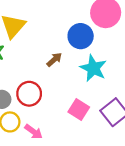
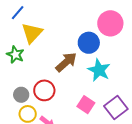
brown arrow: (54, 60) -> (66, 62), size x1.6

